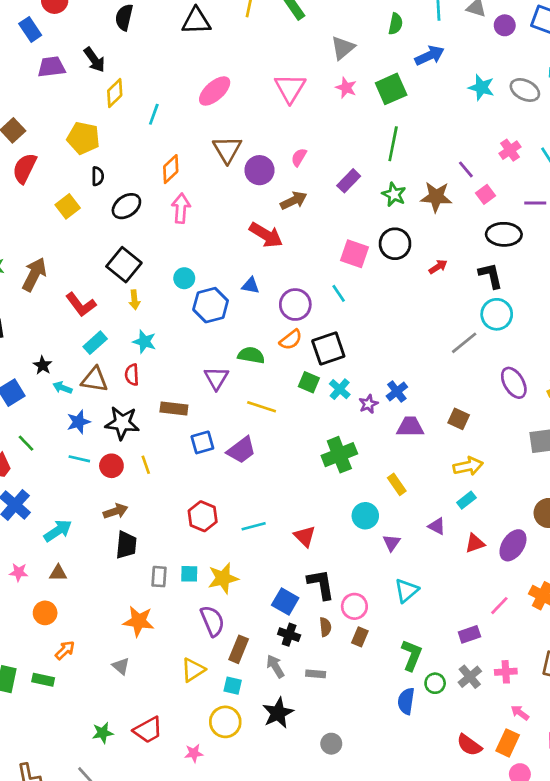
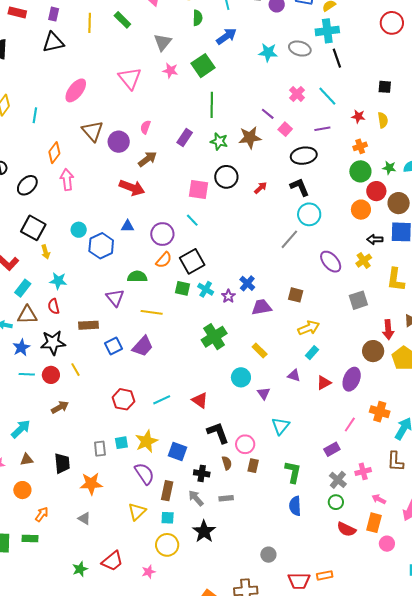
black trapezoid: (126, 545) -> (62, 463), moved
blue square: (285, 602) -> (178, 452), moved
green circle: (435, 683) -> (336, 502), moved
gray circle: (331, 744) -> (268, 555), moved

